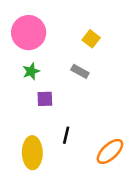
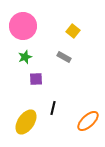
yellow ellipse: (32, 153) -> (26, 122), turned 35

